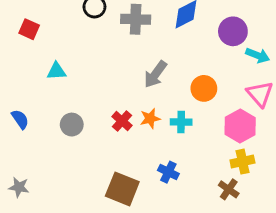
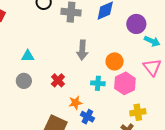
cyan triangle: (56, 71) -> (28, 56), moved
gray arrow: (155, 74) -> (82, 50), turned -36
orange star: (150, 119) -> (75, 103), moved
pink hexagon: (240, 126) -> (125, 83), moved

